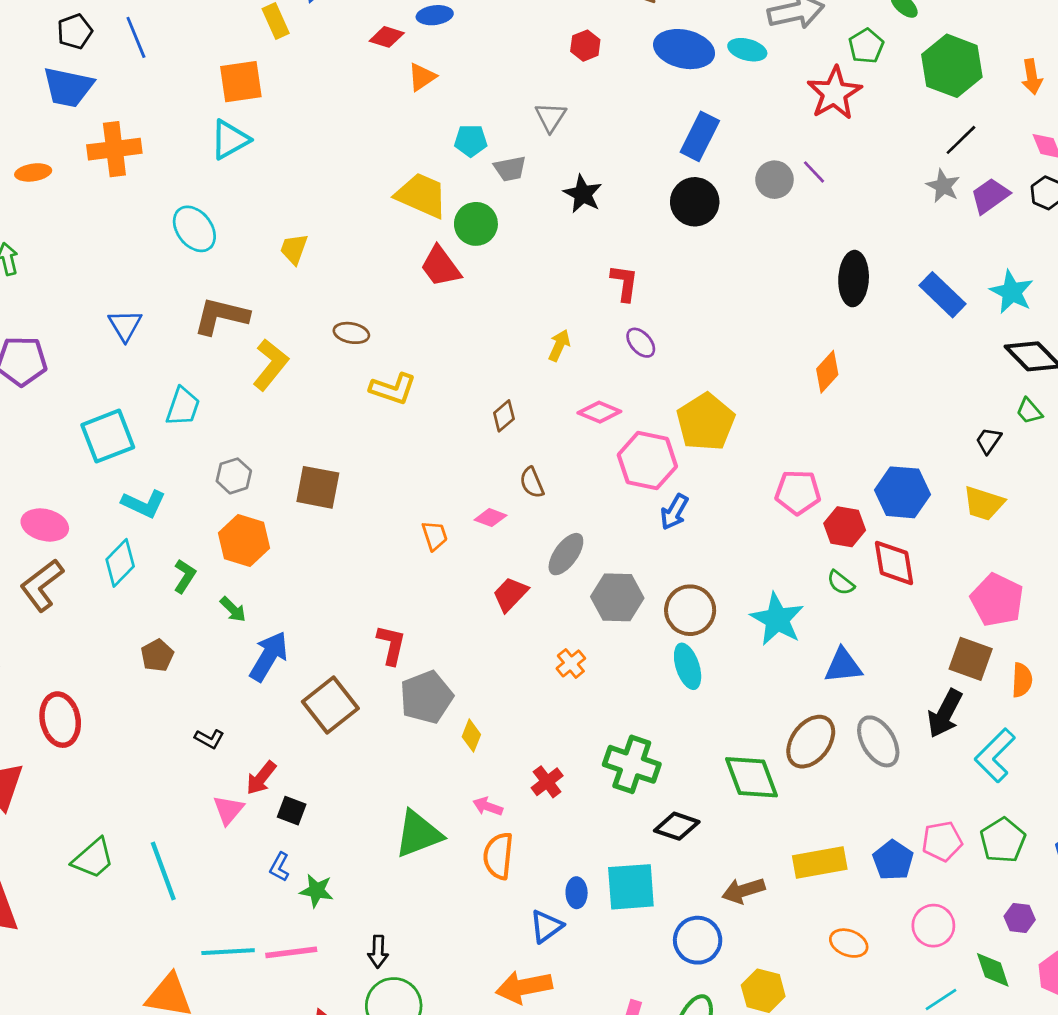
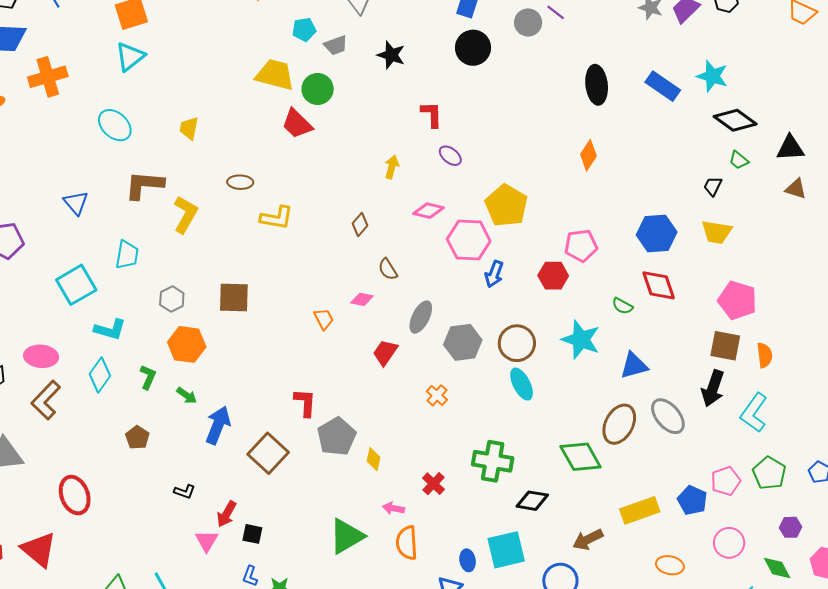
red hexagon: (845, 527) -> (553, 276), moved

